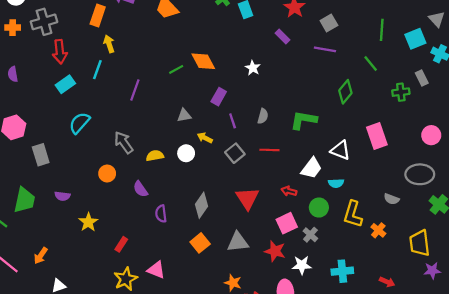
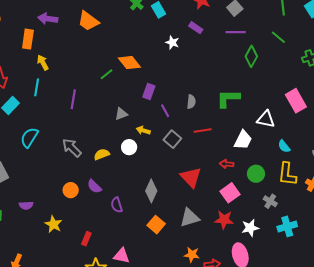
white star: (253, 68) -> (172, 42), moved
green diamond: (345, 92) -> (251, 56), moved
orange circle: (107, 174) -> (71, 190), moved
cyan semicircle: (336, 183) -> (284, 146), moved, turned 64
gray cross: (310, 235) -> (270, 201), moved

